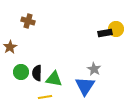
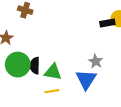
green circle: (21, 72) -> (18, 65), size x1.5
yellow line: (45, 97) -> (52, 91), moved

